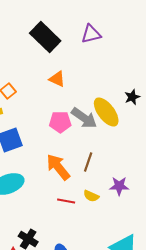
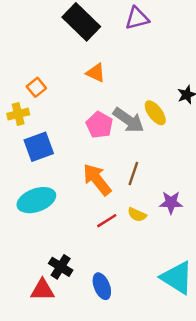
yellow ellipse: (106, 112) -> (155, 113), size x0.7
pink pentagon: (60, 122) -> (99, 125), turned 30
red line: (66, 201) -> (107, 221), turned -42

